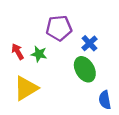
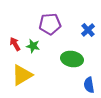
blue cross: (90, 43) -> (88, 30), moved
green ellipse: (85, 69) -> (72, 59), turned -50

